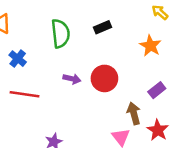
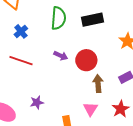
black rectangle: (102, 27) -> (92, 20), size x1.5
brown arrow: (134, 113) -> (98, 84), moved

